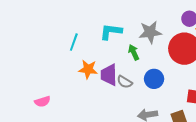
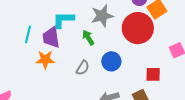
purple trapezoid: (109, 75) -> (51, 37), moved
gray semicircle: (125, 82) -> (83, 68), turned -84

